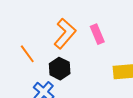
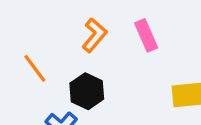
orange L-shape: (65, 34) -> (94, 35), size x0.7

